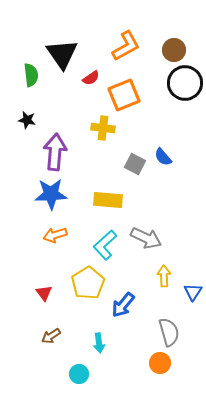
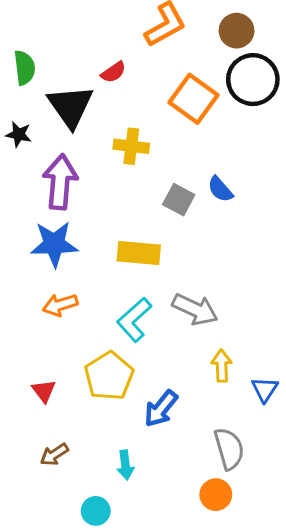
black triangle: (62, 54) -> (70, 106), moved
orange square: (124, 95) -> (194, 99), moved, turned -32

